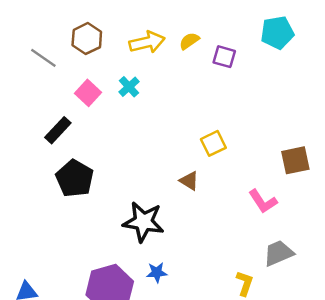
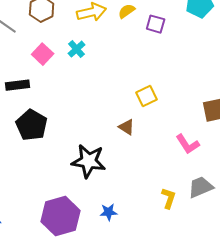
black rectangle: (58, 130) -> (18, 85), turned 40
blue star: (157, 272) -> (109, 212), moved
yellow L-shape: (245, 283) -> (169, 198), moved

